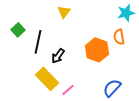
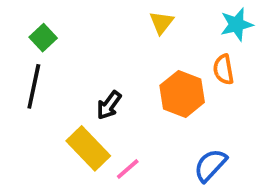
yellow triangle: (64, 12) -> (161, 23), moved
green square: (18, 30) -> (43, 38), moved
black line: (38, 42) -> (34, 86), moved

